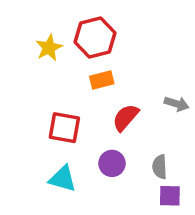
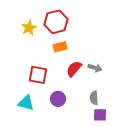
gray arrow: (177, 104) -> (95, 68), moved
purple circle: (112, 163) -> (58, 99), moved
cyan triangle: (63, 179) -> (26, 103), moved

